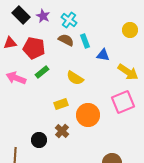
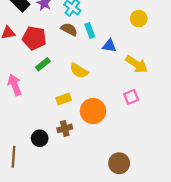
pink arrow: (16, 78) -> (15, 85), moved, turned 48
pink square: (123, 102) -> (131, 97), size x0.6
brown cross: (62, 131) -> (65, 128), turned 32

